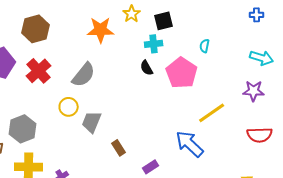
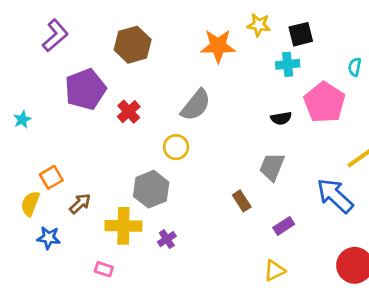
yellow star: (132, 14) -> (259, 25), turned -30
black semicircle: (147, 68) -> (281, 118), moved, turned -70
red cross: (39, 71) -> (129, 112), moved, size x0.7
gray trapezoid: (92, 122) -> (272, 167), moved
gray hexagon: (23, 129) -> (151, 189), moved

